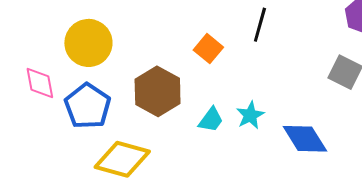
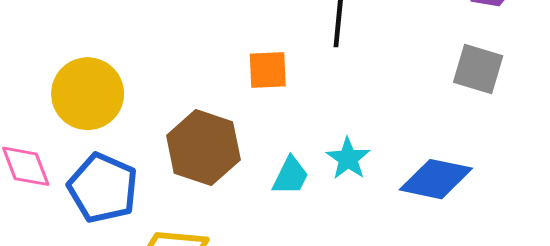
orange square: (208, 49) -> (268, 70), turned -32
blue diamond: (305, 139) -> (436, 179), turned -36

